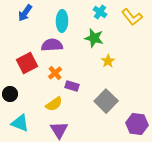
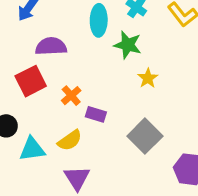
cyan ellipse: (62, 21) -> (99, 20), moved
purple semicircle: (52, 45) -> (51, 46), moved
cyan triangle: (20, 123) -> (32, 149), moved, turned -30

